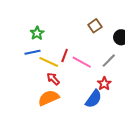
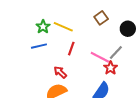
yellow line: (49, 62) -> (63, 27), moved
pink line: (82, 62) -> (100, 57), moved
red star: (104, 84) -> (111, 68), moved

